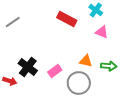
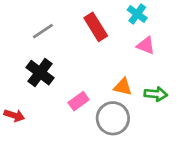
red rectangle: (67, 19) -> (96, 27), turned 30
gray line: (13, 22) -> (43, 31), moved
black cross: (28, 67) -> (40, 73), moved

